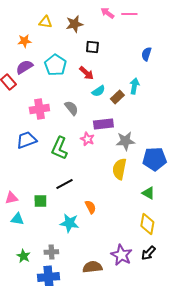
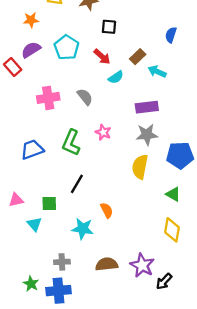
cyan arrow: (134, 86) -> (157, 72), turned -77
brown rectangle: (117, 97) -> (138, 57), moved
purple rectangle: (103, 124) -> (147, 107), moved
blue trapezoid: (26, 140) -> (32, 150), moved
black line: (64, 184) -> (77, 184), turned -30
cyan triangle: (17, 219) -> (34, 224), moved, turned 40
black arrow: (148, 253) -> (164, 281), moved
green star: (23, 256) -> (31, 284), moved
brown semicircle: (92, 267) -> (107, 264), moved

